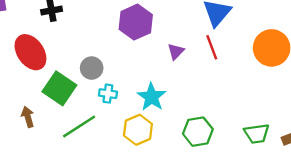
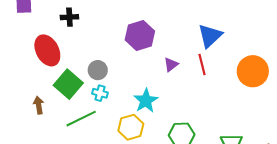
cyan cross: (108, 94) -> (100, 93), moved

